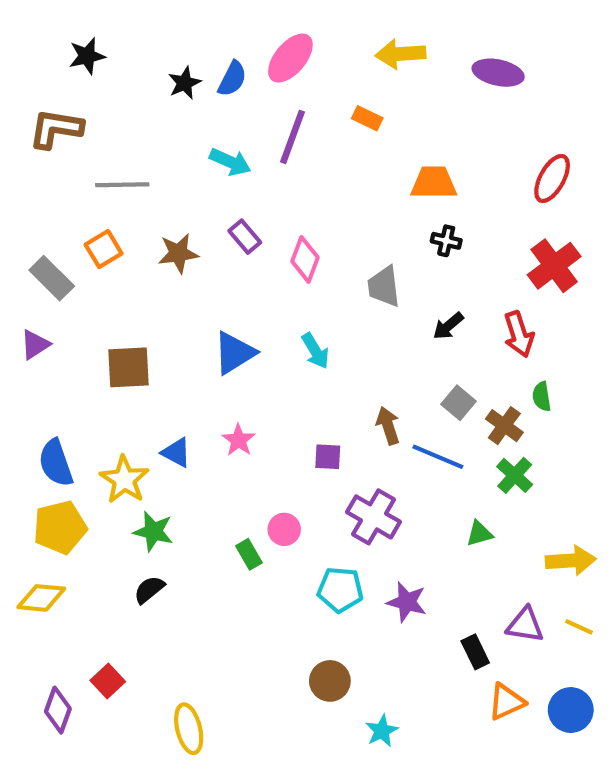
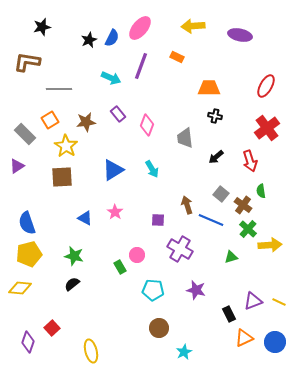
yellow star: (124, 480) -> (66, 146), moved
yellow arrow: (571, 561) -> (270, 245), moved
cyan pentagon: (340, 590) -> (153, 290), moved
purple triangle: (525, 625) -> (253, 301), turned -30

